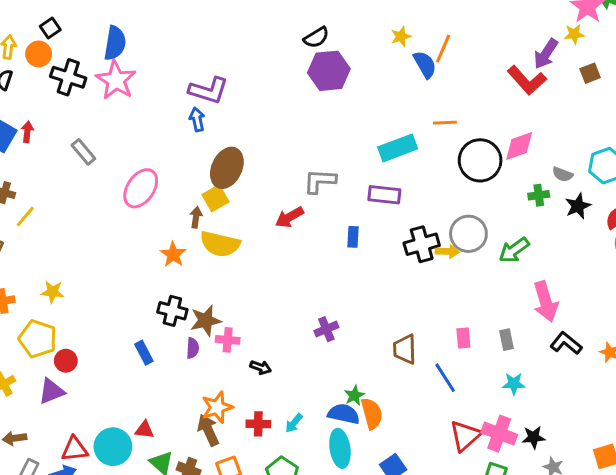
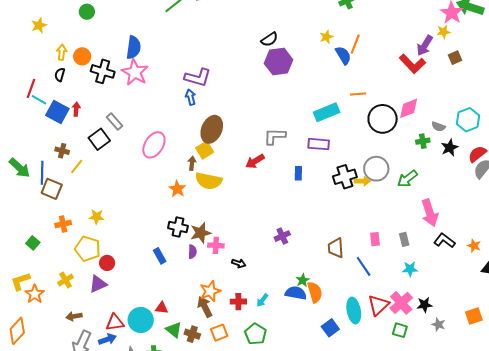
black square: (50, 28) -> (99, 139), moved, size x1.5
pink cross: (499, 434) -> (401, 303), turned 30
cyan ellipse: (340, 448) -> (354, 311), moved

